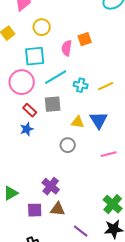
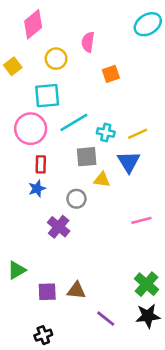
pink semicircle: (67, 48) -> (88, 42), moved
gray square: (53, 104) -> (87, 157), moved
red rectangle: (30, 110) -> (41, 164), turned 48
blue triangle: (99, 120) -> (129, 162), moved
gray circle: (68, 145) -> (76, 199), moved
purple cross: (51, 186) -> (59, 227), moved

